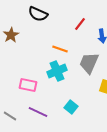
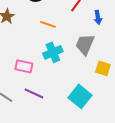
orange line: (60, 49) -> (48, 24), moved
cyan square: (71, 107) -> (80, 96), moved, size x1.6

